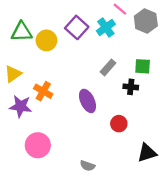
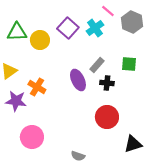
black cross: (131, 87) -> (107, 83), moved
purple ellipse: (88, 101) -> (78, 80), moved
red circle: (119, 124) -> (107, 117), size x1.5

